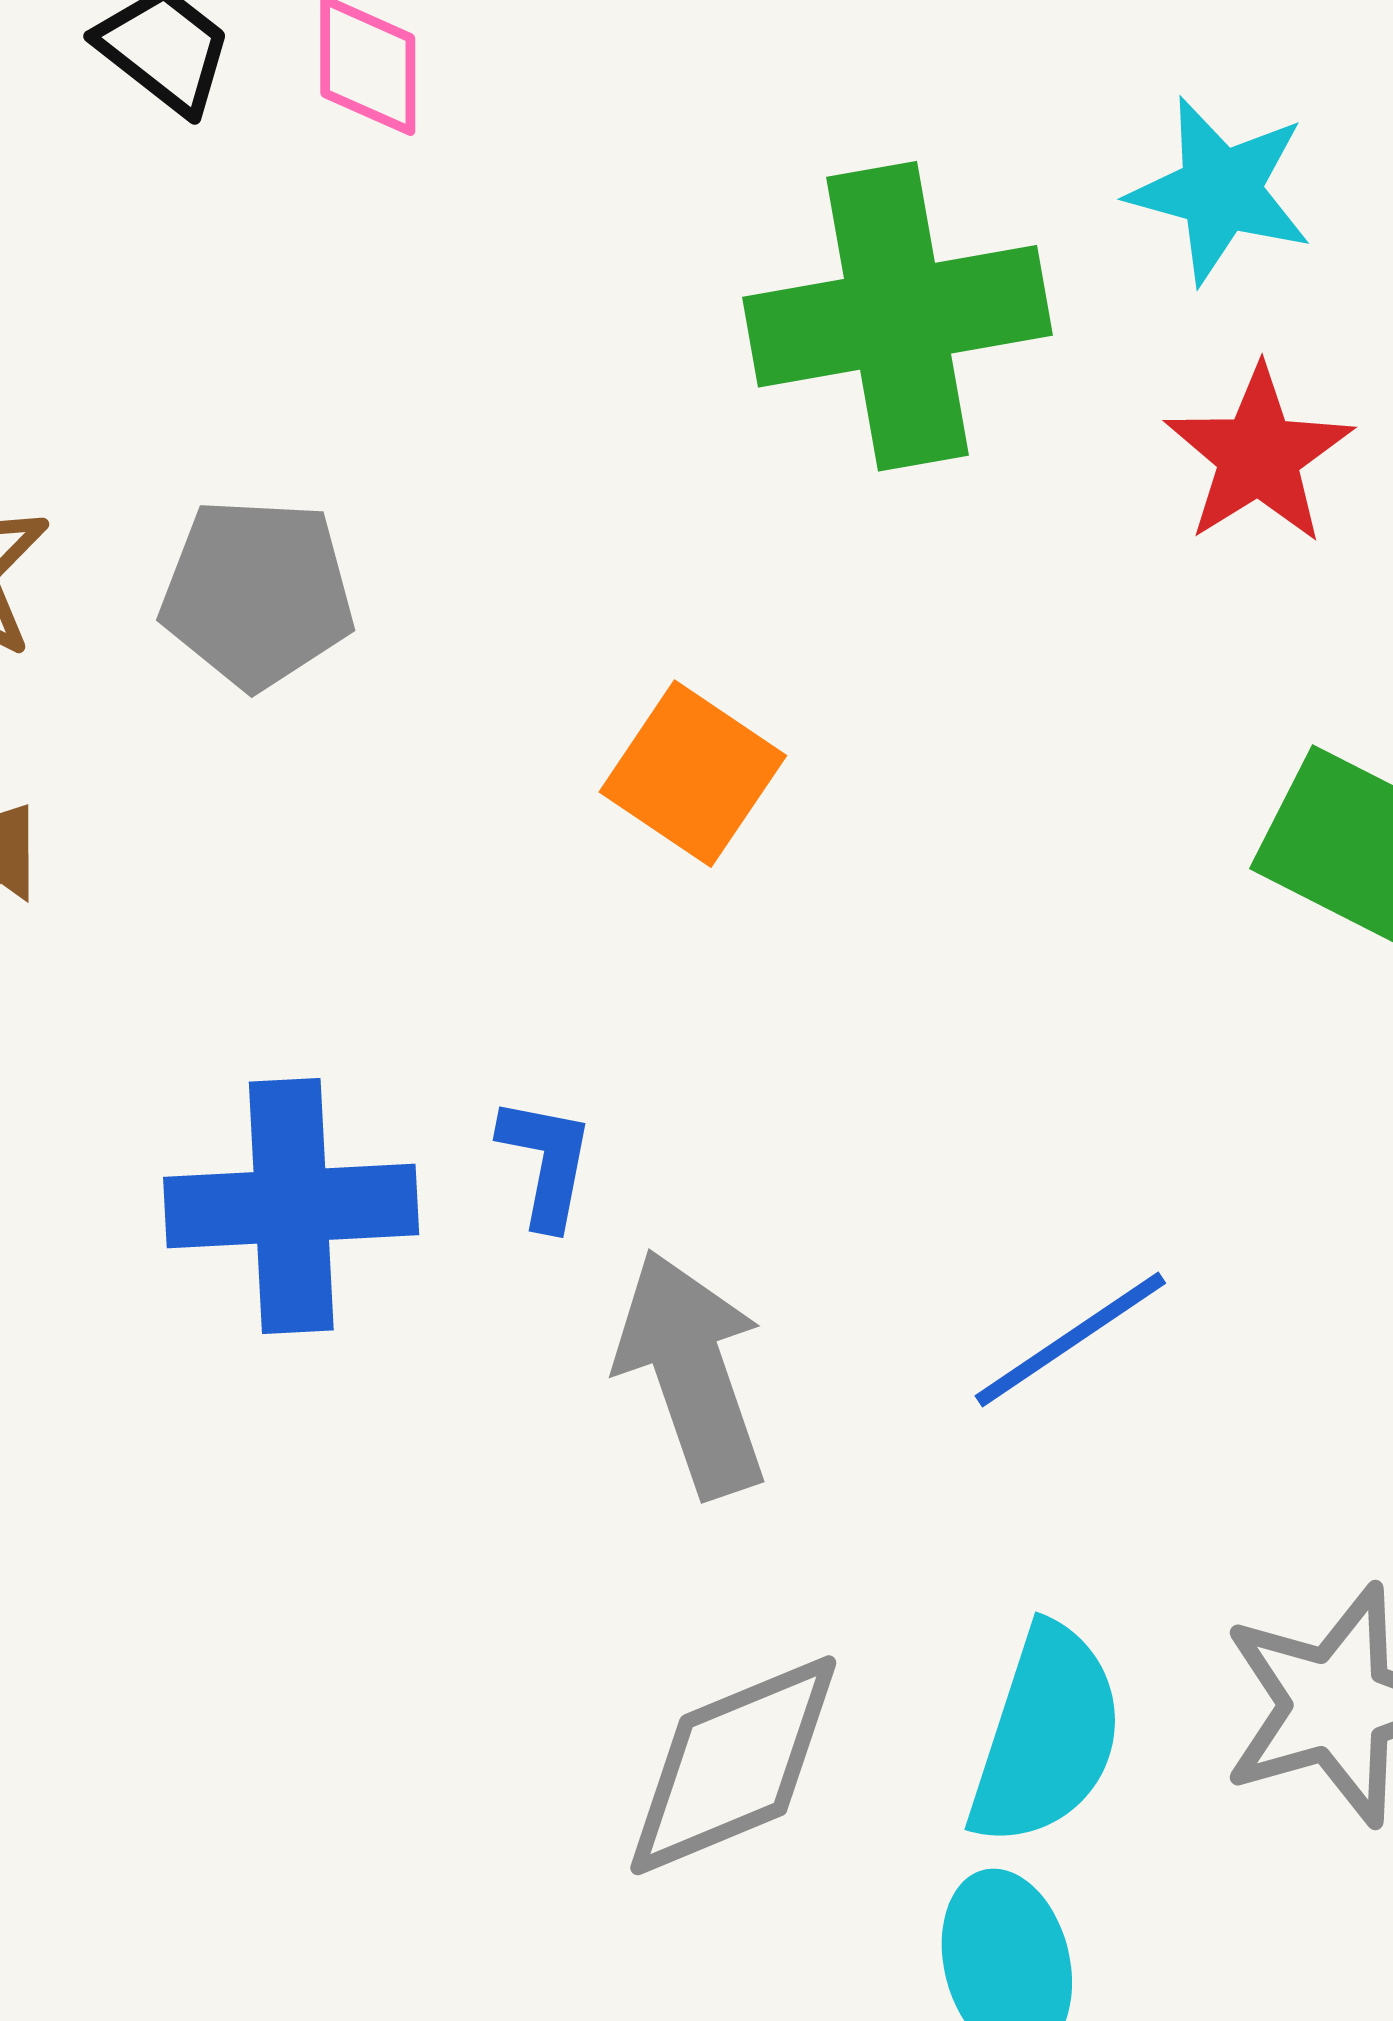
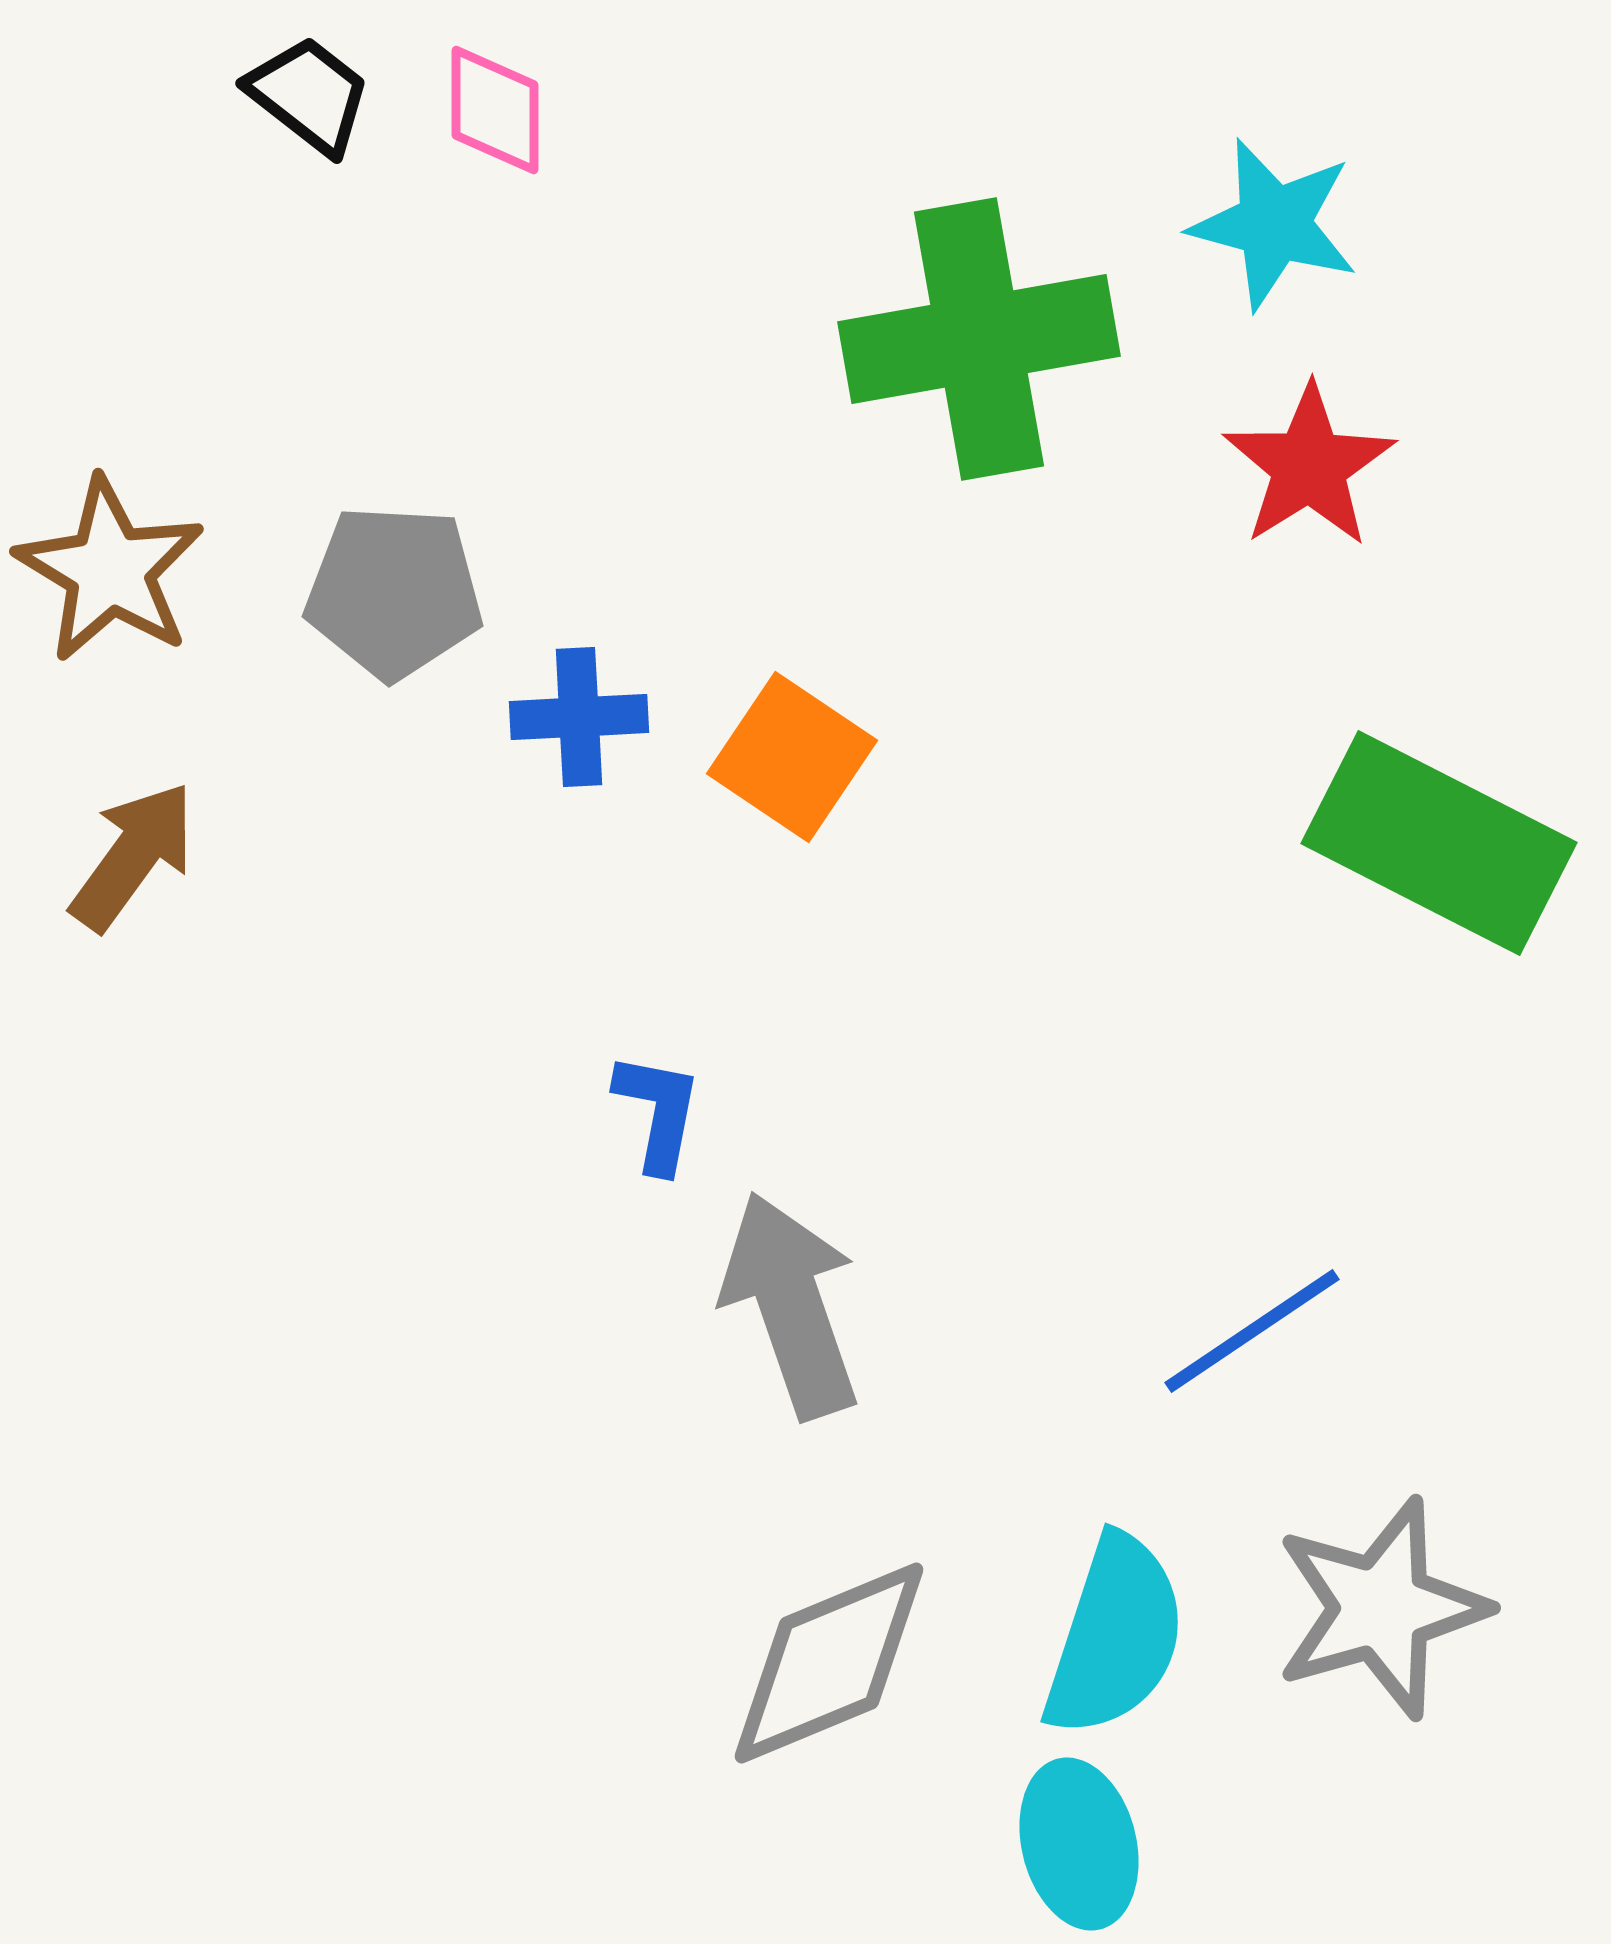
blue cross: (291, 1206) -> (579, 717), moved, size x0.6
blue line: (1070, 1339) -> (1252, 1331), moved

